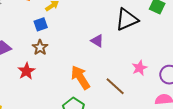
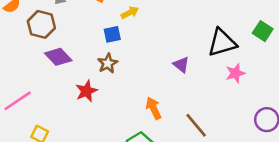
pink star: (140, 68) -> (235, 73), moved
orange arrow: (80, 77) -> (154, 108), size x0.7

